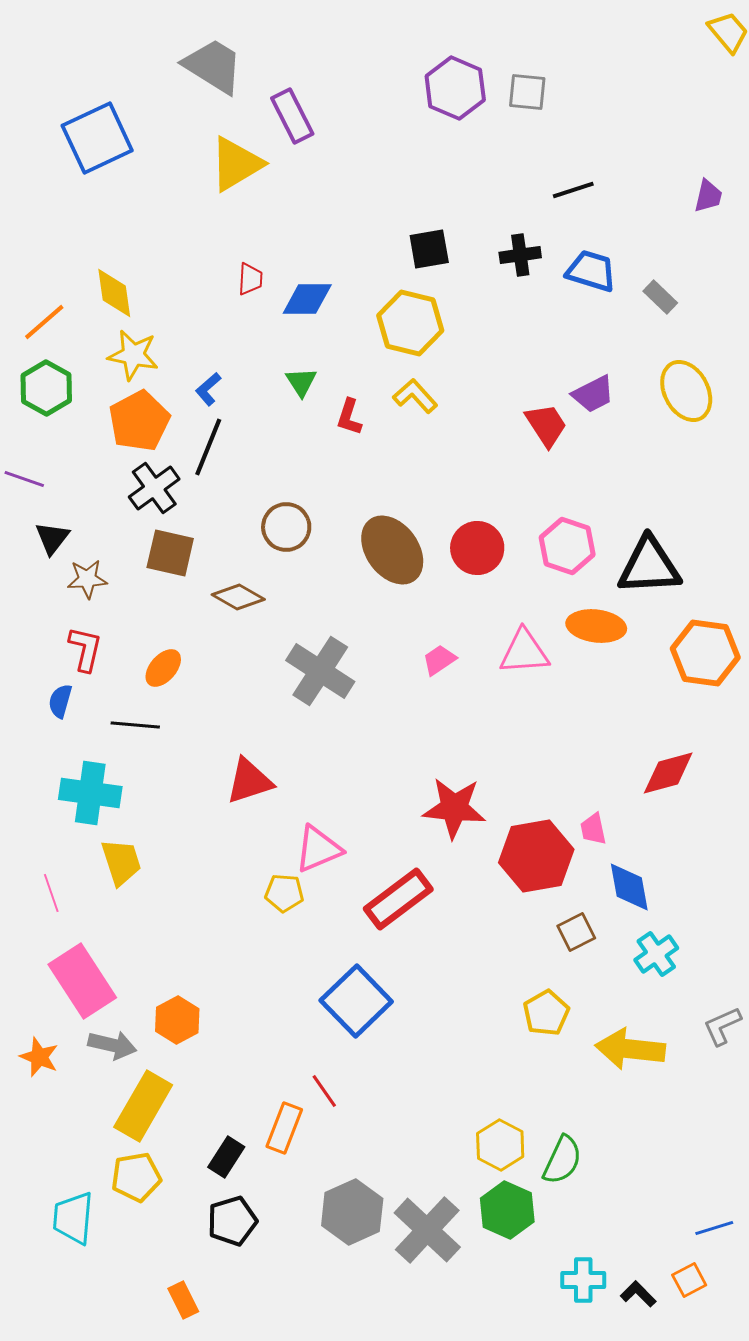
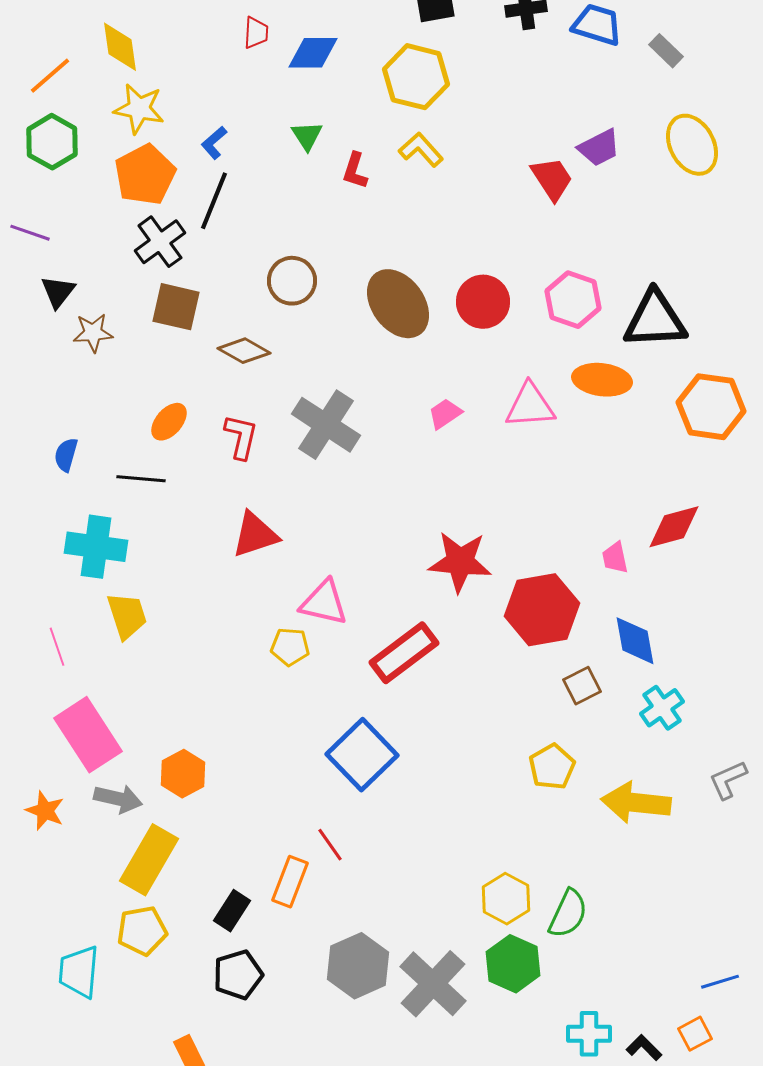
red L-shape: (85, 649) -> (241, 437), moved
pink trapezoid: (593, 829) -> (615, 558), moved
pink triangle: (318, 849) -> (324, 603), turned 36

